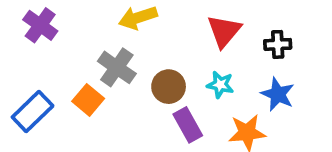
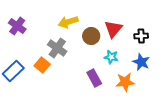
brown circle: (169, 87) -> (91, 36), moved

